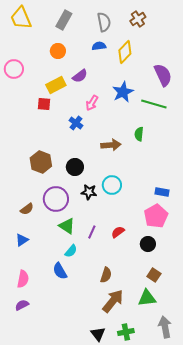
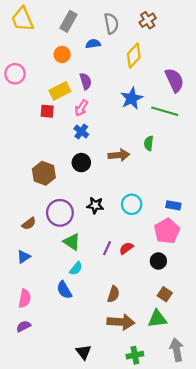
blue semicircle: (99, 46) -> (93, 44), moved
purple semicircle: (80, 76) -> (86, 81), turned -70
pink arrow: (92, 103) -> (81, 108), moved
black circle: (75, 167) -> (81, 163), moved
cyan circle: (112, 185) -> (132, 204), moved
purple line: (92, 232) -> (107, 248), moved
brown arrow: (113, 301) -> (121, 322), turned 55
black triangle: (98, 334) -> (83, 352), moved

